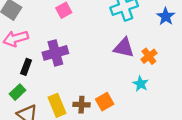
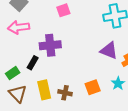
black rectangle: (26, 67) -> (33, 63), moved
orange square: (105, 102) -> (93, 87), moved

